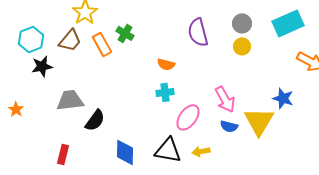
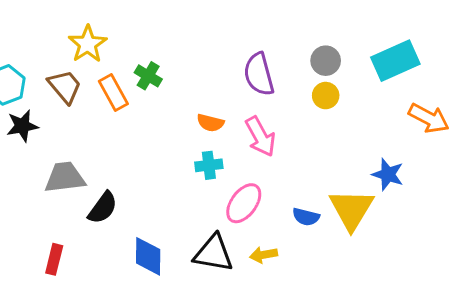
brown trapezoid: (70, 40) -> (65, 86), turned -80
pink arrow: (225, 99) -> (260, 136), moved

